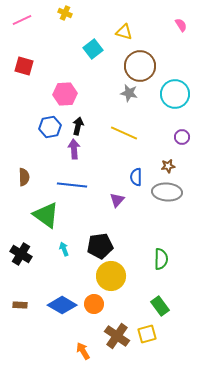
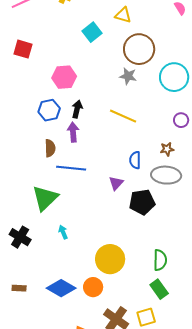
brown semicircle: (24, 177) -> (50, 148), moved
green triangle: (46, 215) -> (45, 198), turned 40
black pentagon: (100, 246) -> (142, 202), moved
green semicircle: (161, 259) -> (160, 260), moved

